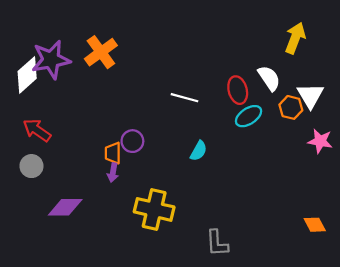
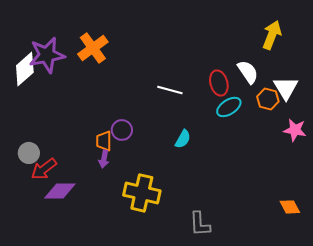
red arrow: (37, 130) -> (44, 169), moved, turned -72

